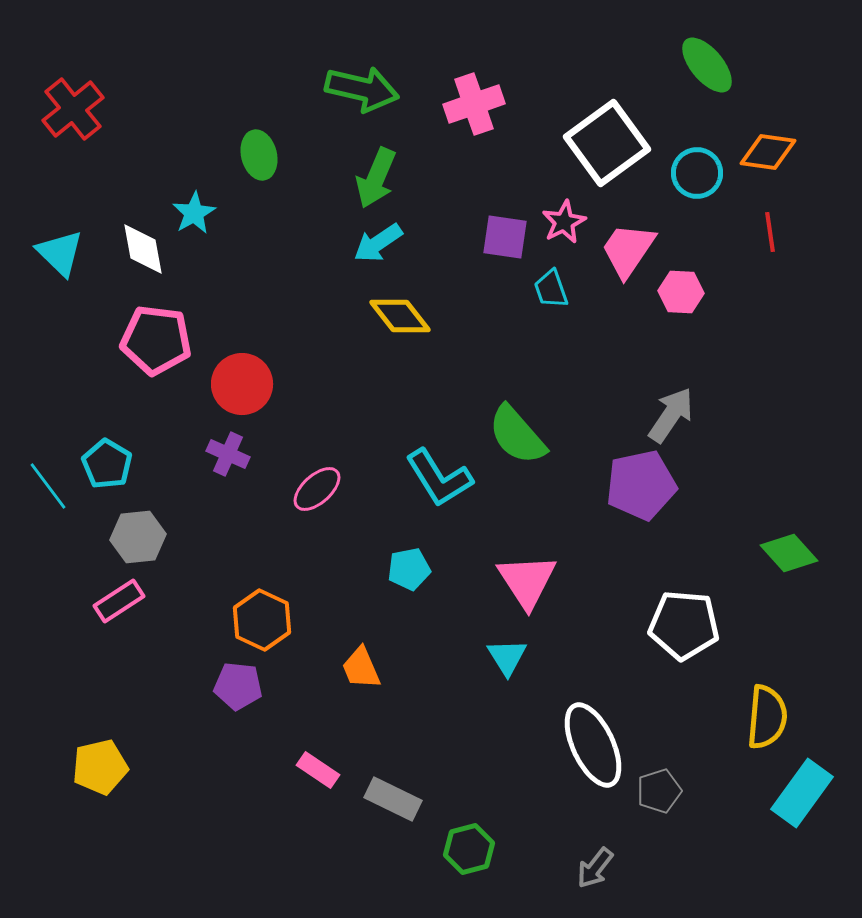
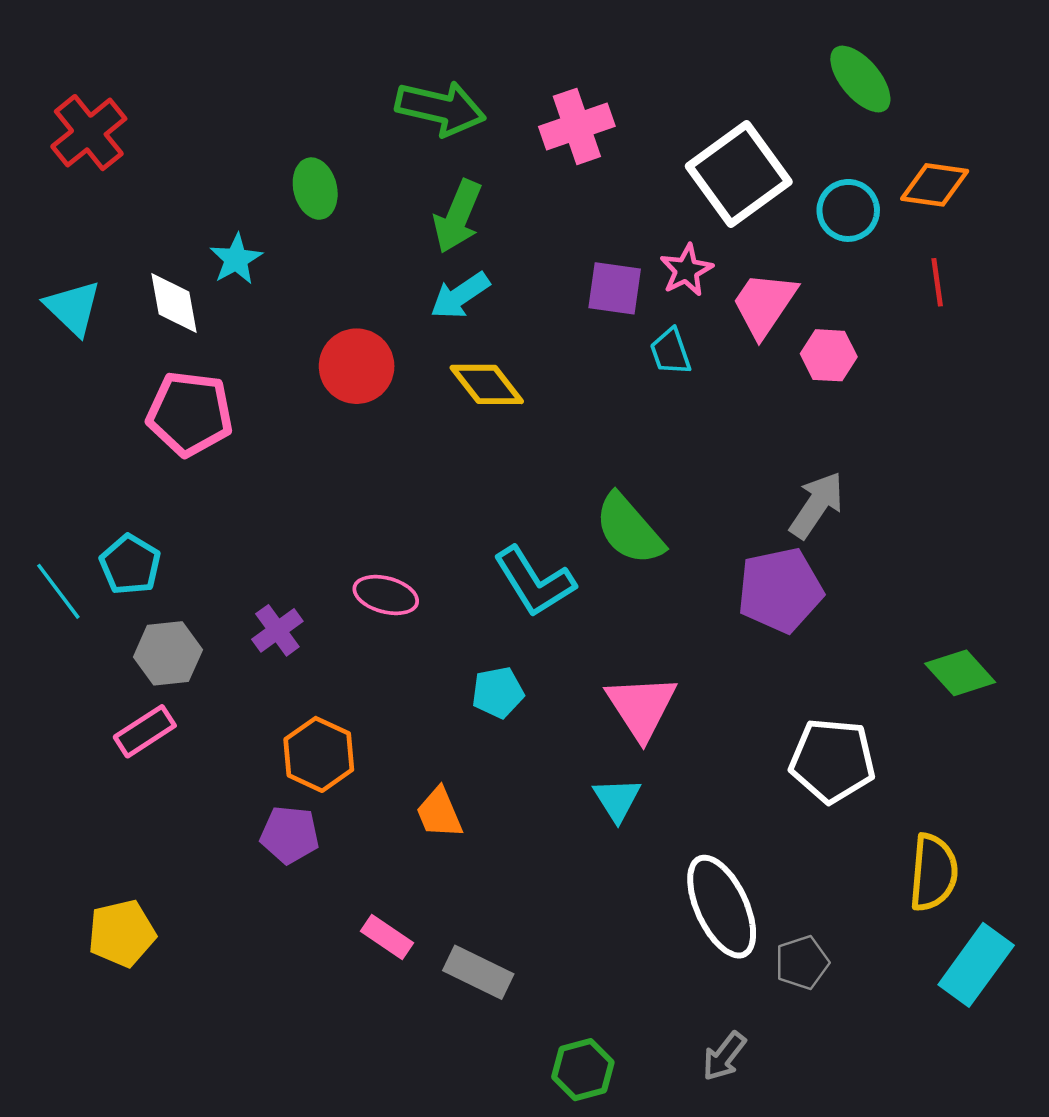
red circle: (242, 384) -> (357, 366), moved
purple cross: (228, 454) -> (277, 630), moved, turned 30
pink ellipse: (317, 489) -> (386, 595), turned 57
green hexagon: (469, 849) -> (583, 1070), moved

